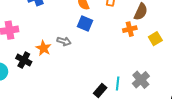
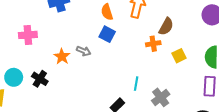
black cross: (24, 60) -> (40, 79), moved
cyan line: (118, 83) -> (136, 84), moved

